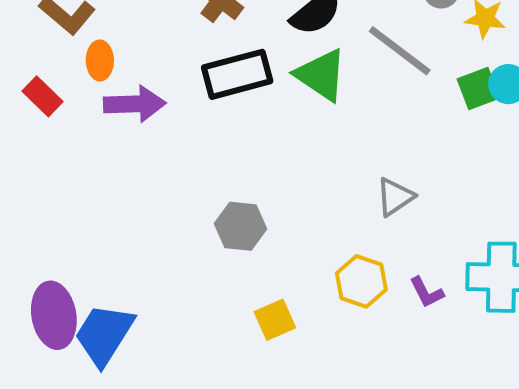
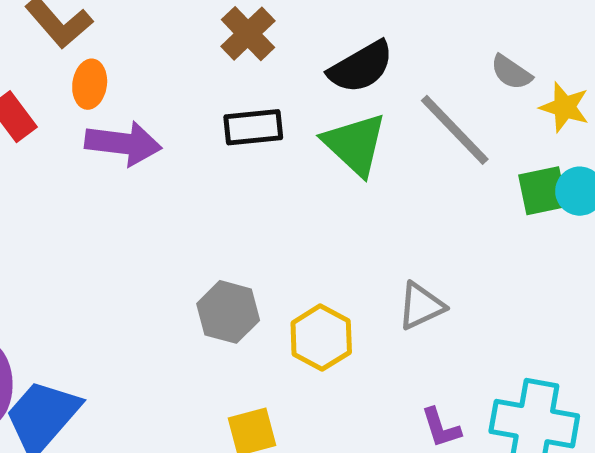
black rectangle: (237, 74) -> (253, 127), size x0.7
yellow hexagon: (361, 281) -> (321, 338), moved

